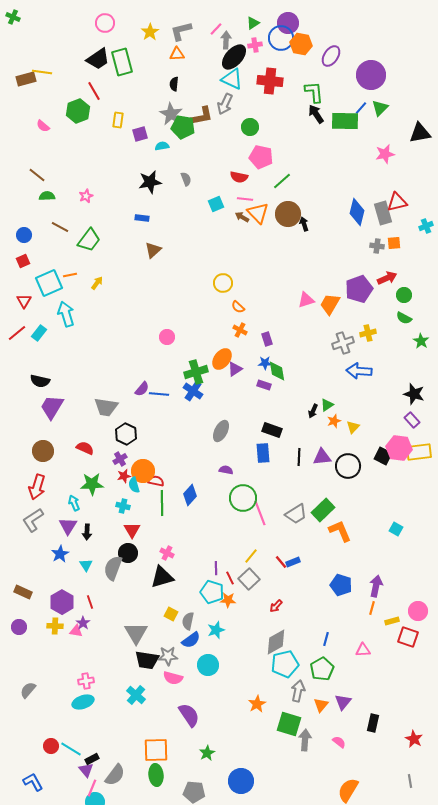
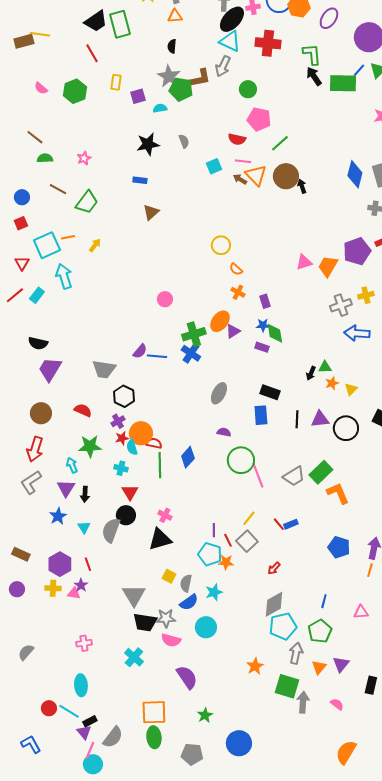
green hexagon: (78, 111) -> (75, 91), moved
green triangle: (327, 405) -> (325, 367), turned 32
cyan ellipse: (83, 702) -> (81, 685), moved, turned -75

